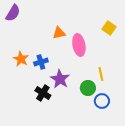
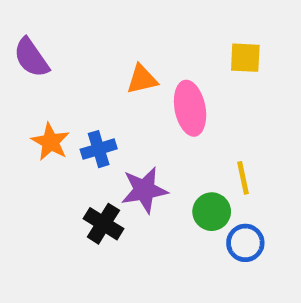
purple semicircle: (13, 13) -> (31, 58), moved, turned 114
yellow square: (109, 28) -> (245, 58), moved, turned -32
purple star: (60, 79) -> (144, 190), turned 30

